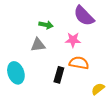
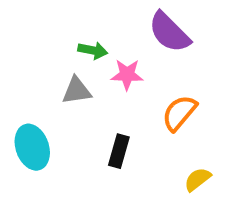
pink star: (73, 40) -> (127, 75), moved
orange semicircle: (79, 63) -> (179, 113), moved, turned -60

